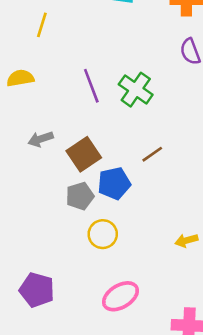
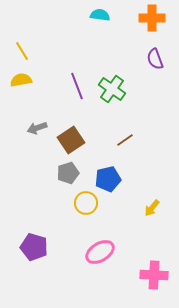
yellow line: (42, 25) -> (22, 51), moved, turned -48
blue pentagon: (114, 183) -> (108, 179), moved
yellow arrow: (186, 240) -> (152, 208), turned -36

